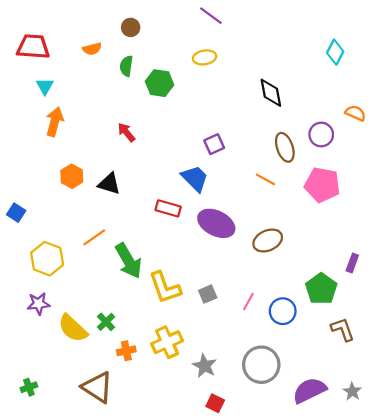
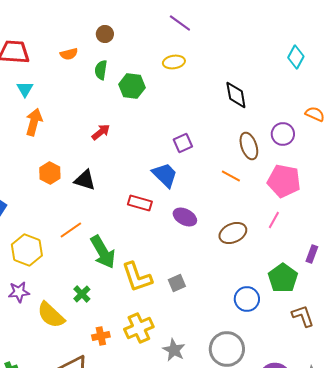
red arrow: (126, 132) -> (101, 132), turned 90
purple ellipse: (216, 223) -> (185, 217), size x0.7
pink line: (248, 302) -> (274, 220), moved
green cross: (106, 322) -> (82, 294), moved

